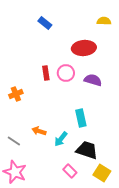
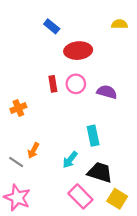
red ellipse: (84, 48) -> (78, 51), moved
orange arrow: (39, 131) -> (33, 151), moved, turned -80
pink rectangle: (70, 171) -> (80, 196), size x1.5

